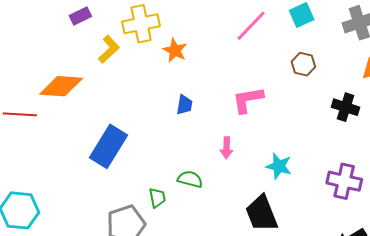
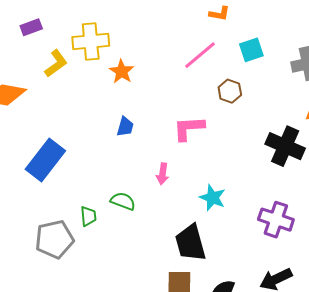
brown hexagon: (303, 64) -> (230, 91), moved
black cross: (345, 107) -> (285, 146), size x1.4

